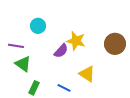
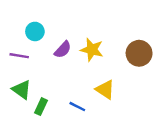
cyan circle: (38, 26) -> (35, 31), moved
purple semicircle: (61, 51) -> (63, 50), moved
green triangle: (23, 64) -> (22, 90), moved

